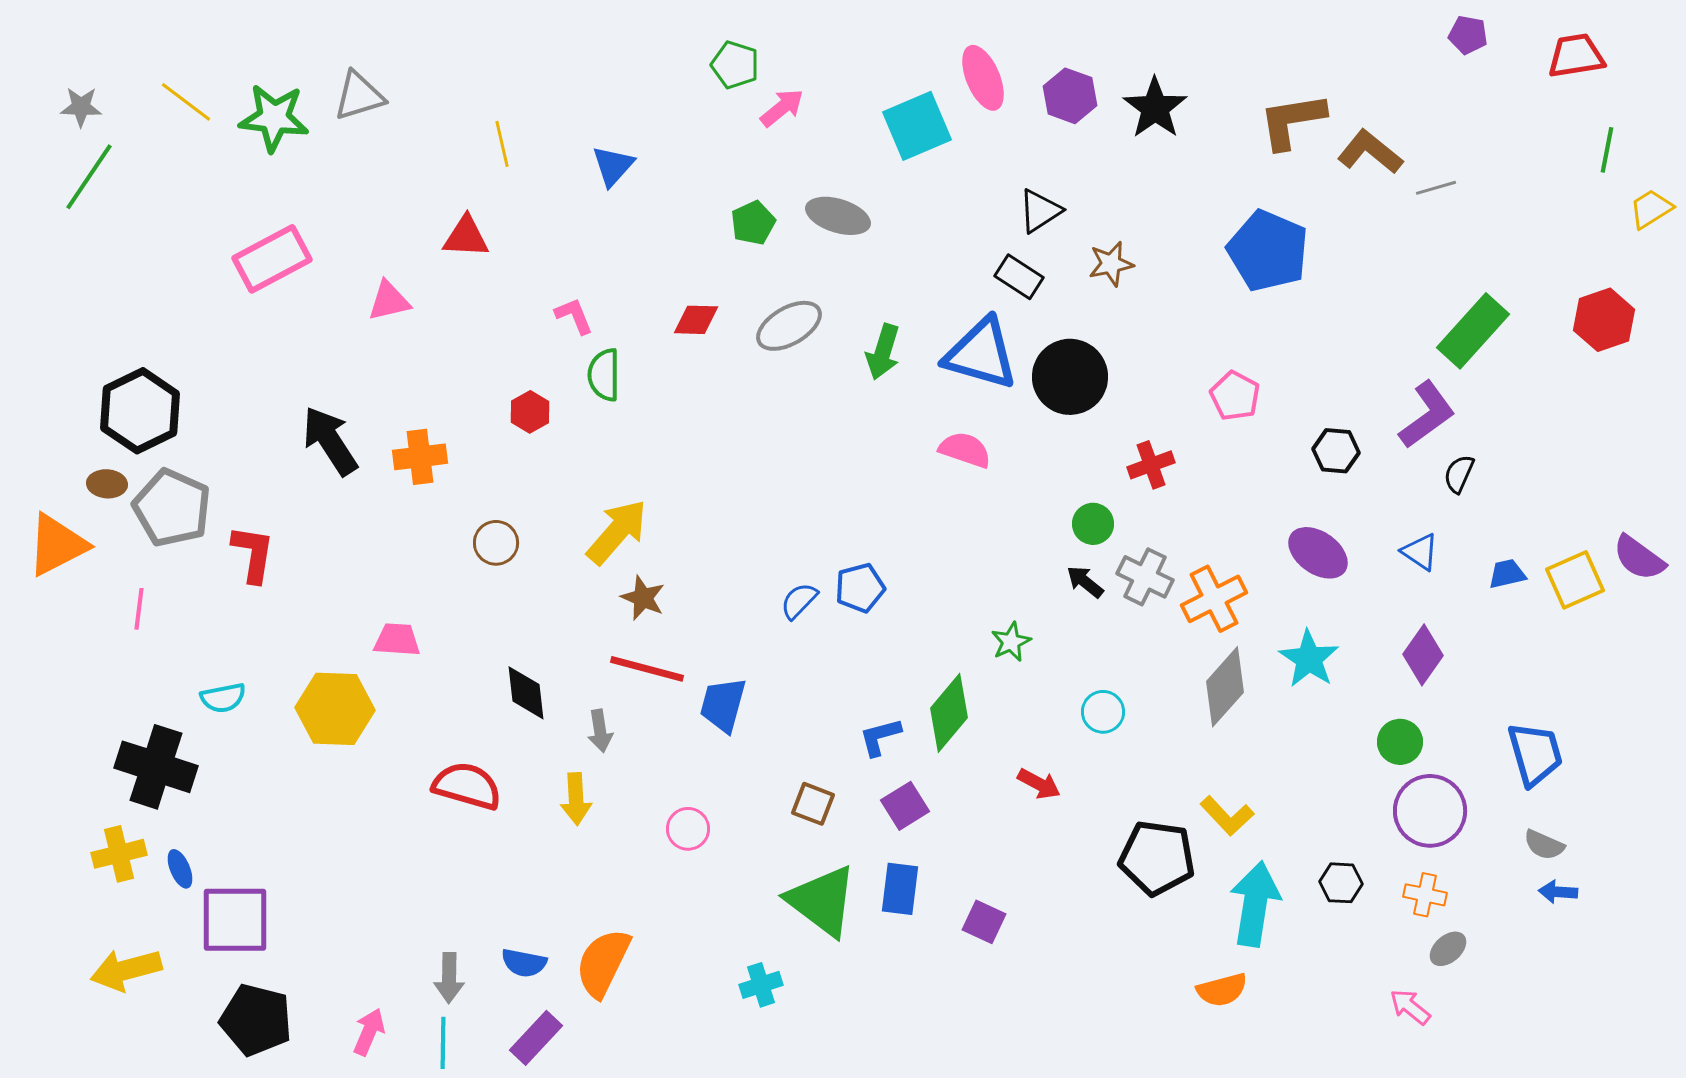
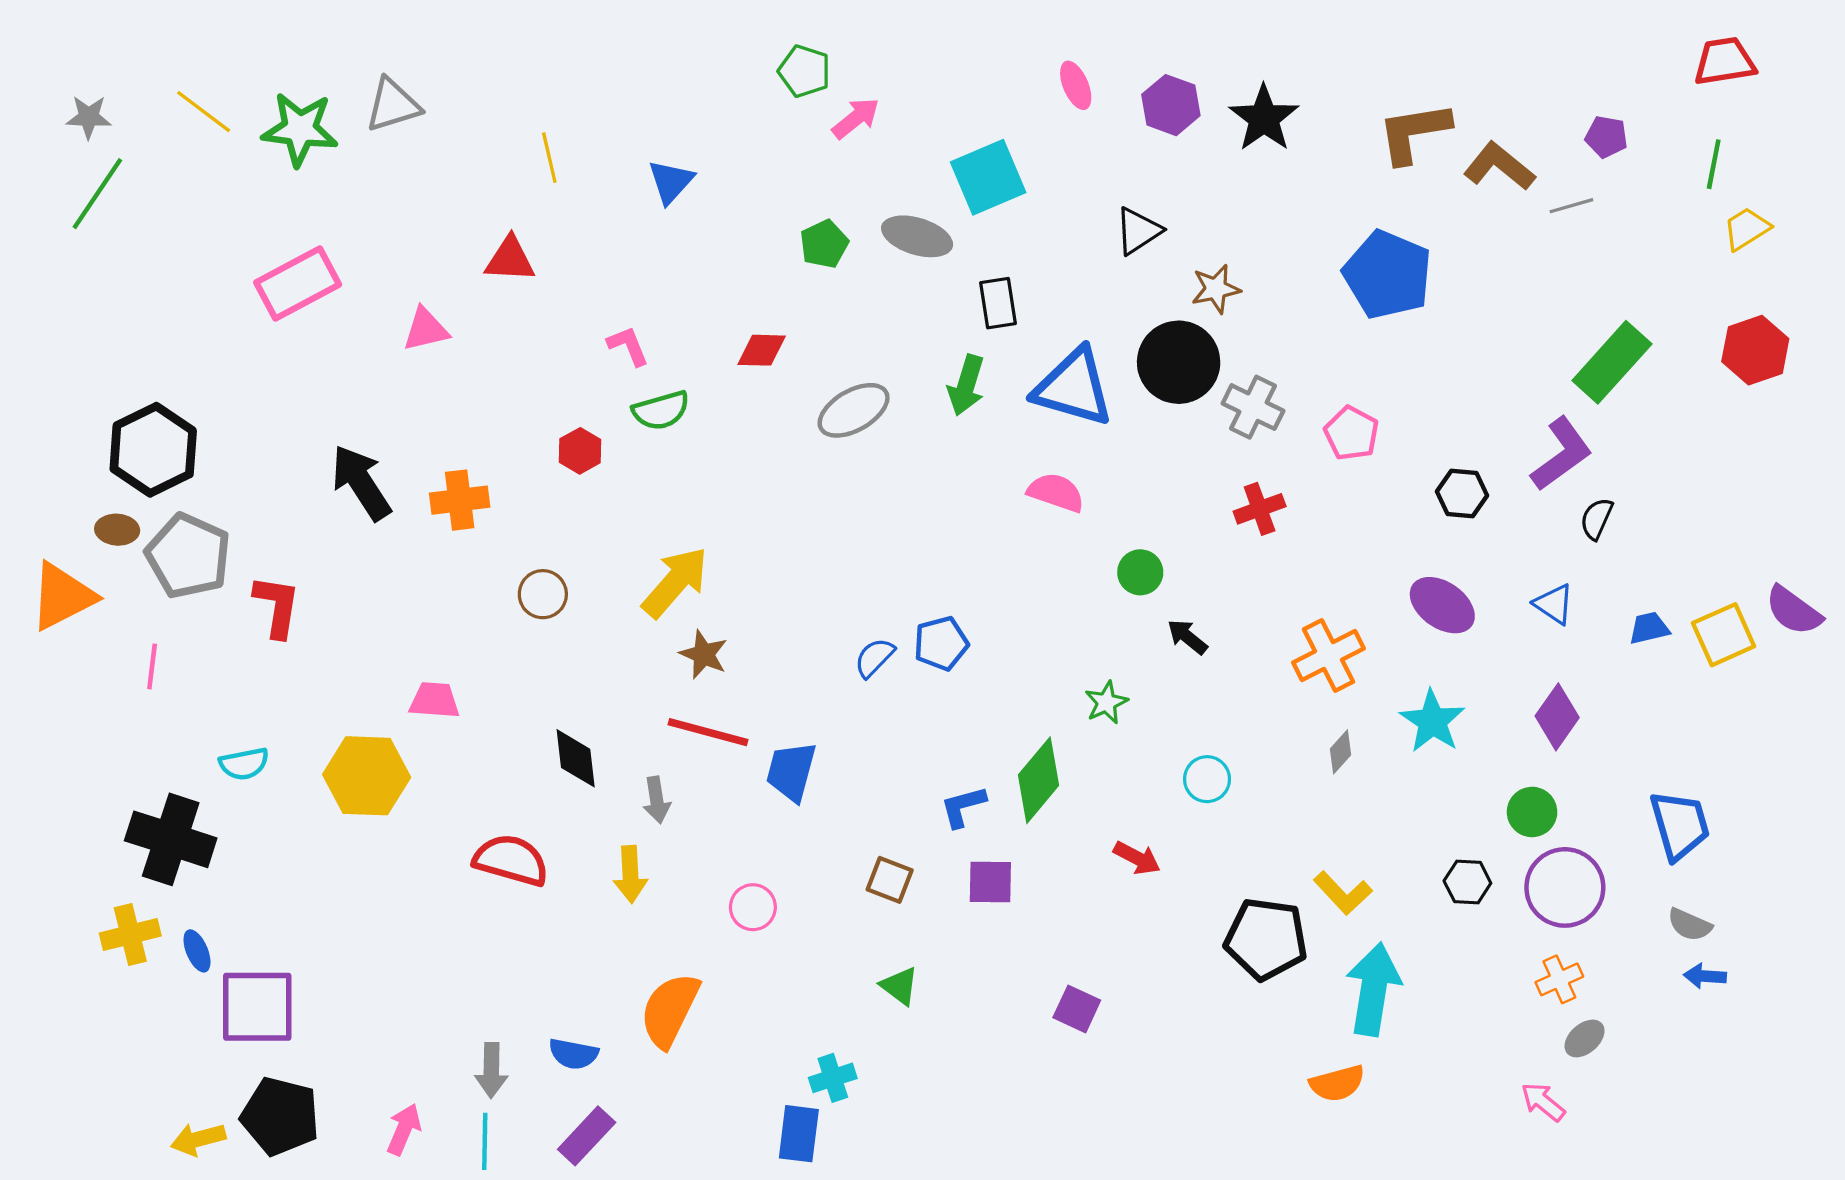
purple pentagon: (1468, 35) -> (1606, 137), moved
pink ellipse: (983, 78) -> (1076, 85), size x0.7
cyan square: (917, 126) -> (988, 177), moved
green line: (1607, 150) -> (1714, 164), moved
yellow trapezoid: (1651, 209) -> (1747, 229), moved
black rectangle: (1019, 277) -> (998, 303), moved, turned 48
gray ellipse: (789, 326) -> (854, 410), moved
green semicircle: (604, 375) -> (661, 410), turned -106
black circle: (1070, 377) -> (1179, 362), moved
green circle: (1093, 524) -> (1140, 572), moved
gray cross: (1145, 577) -> (1253, 407), moved
gray diamond: (1225, 687) -> (1341, 752), size x0.5
purple square: (905, 806) -> (990, 882), turned 33
black hexagon: (1341, 883) -> (1467, 882), moved
blue rectangle: (900, 889) -> (799, 1134), moved
orange cross: (1425, 895) -> (1559, 979), turned -36
green triangle: (822, 901) -> (900, 986), size x0.5
orange semicircle: (603, 963) -> (670, 1010), moved
yellow arrow: (126, 970) -> (198, 1139), moved, size x0.7

